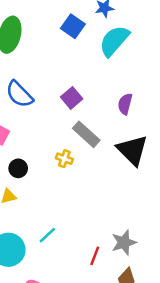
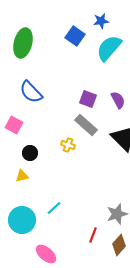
purple square: (72, 98) -> (88, 99), moved, turned -30
purple semicircle: (125, 104) -> (118, 100), turned 138
red line: (95, 256) -> (93, 235), moved

